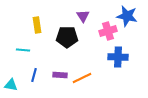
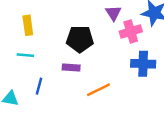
purple triangle: (83, 16) -> (113, 13), moved
yellow rectangle: (37, 25) -> (28, 25), moved
purple rectangle: (60, 75) -> (71, 67), moved

